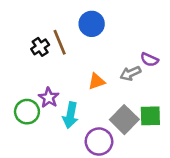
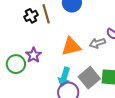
orange triangle: (97, 81) -> (71, 46), size x1.5
cyan arrow: (70, 115) -> (64, 77), moved

